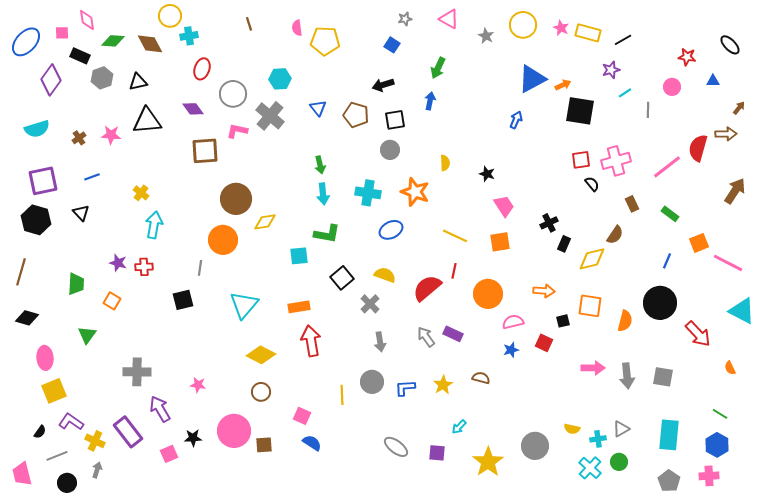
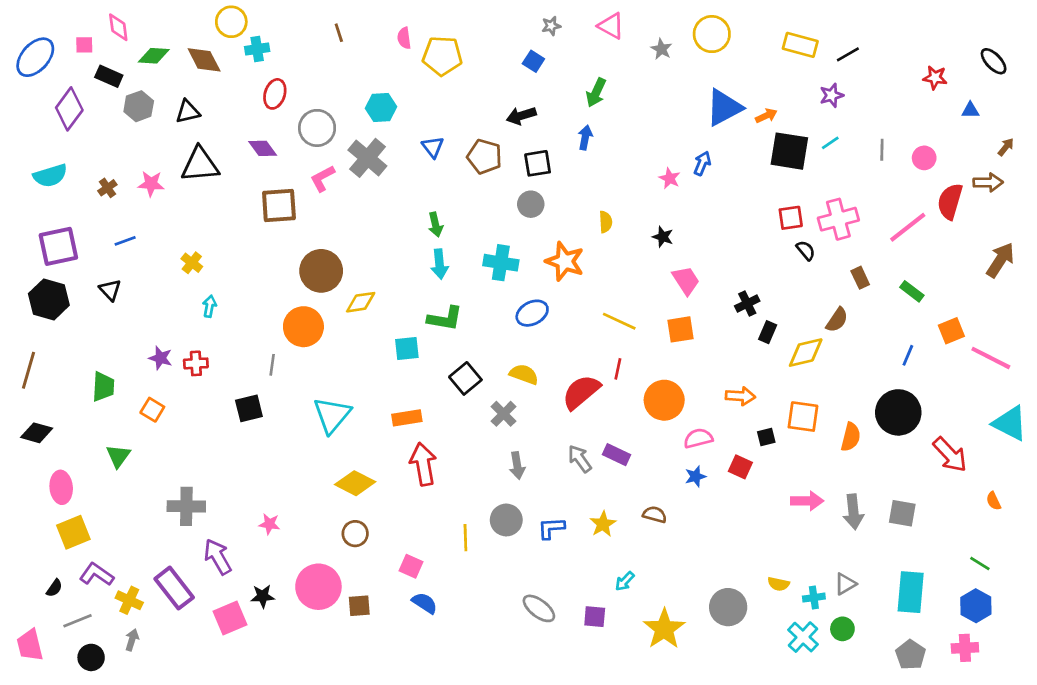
pink star: (561, 28) -> (670, 178), moved
pink circle: (672, 87) -> (924, 158), moved
cyan line: (625, 93) -> (830, 143), moved
pink L-shape: (237, 131) -> (322, 178), turned -40
cyan arrow: (154, 225) -> (210, 306), size x0.6
pink square: (169, 454) -> (230, 618), size x1.4

